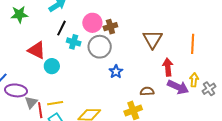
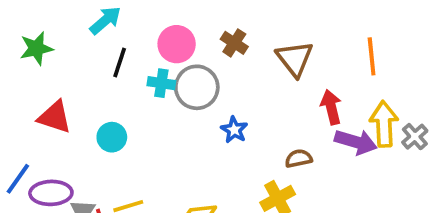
brown cross: (110, 27) -> (234, 43), moved, turned -32
cyan cross: (74, 42) -> (161, 83), moved
red triangle: (37, 50) -> (55, 117), moved
yellow arrow: (194, 80) -> (384, 124), size x1.6

